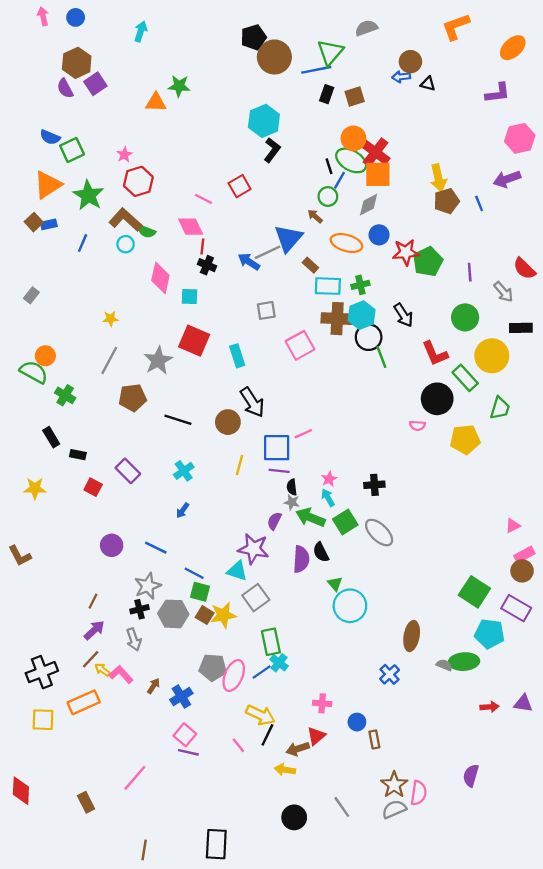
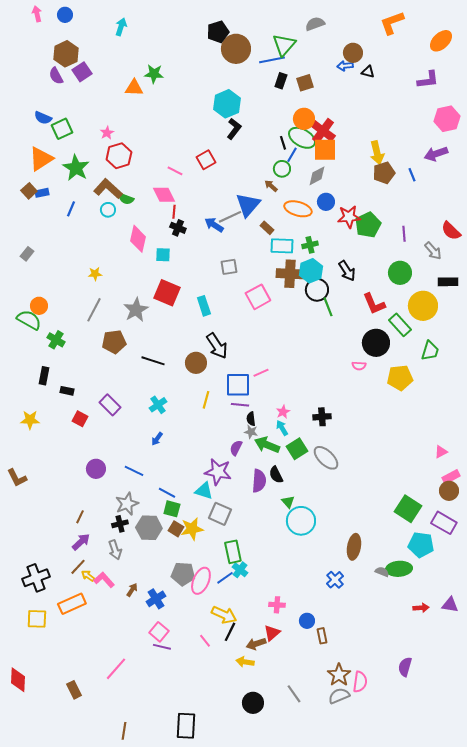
black rectangle: (51, 437) -> (44, 376), turned 42
gray square: (256, 598) -> (220, 514), turned -30

